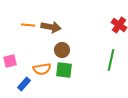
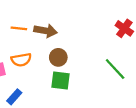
green line: (111, 60) -> (115, 69), turned -55
orange semicircle: (42, 69) -> (21, 60), moved

